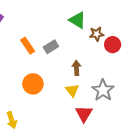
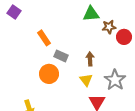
green triangle: (78, 20) -> (91, 14), turned -36
gray rectangle: (51, 47) -> (61, 56), moved, turned 56

